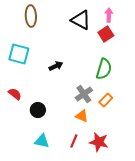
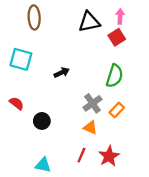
black triangle: (81, 20) -> (89, 22), turned -40
cyan triangle: (42, 141) -> (43, 165), moved
red star: (99, 142) -> (109, 156), turned 30

